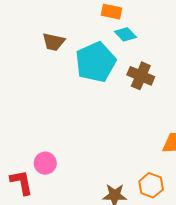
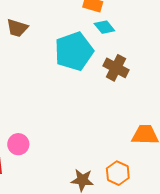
brown trapezoid: (54, 42) -> (17, 28), moved

